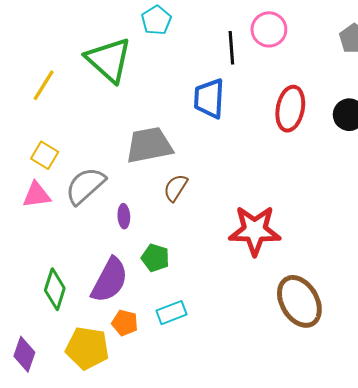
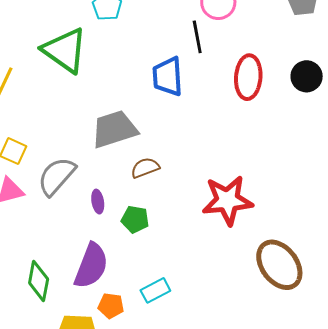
black line: (231, 48) -> (197, 37), moved
brown semicircle: (176, 188) -> (145, 168), turned 44
green pentagon: (155, 258) -> (135, 219), moved

